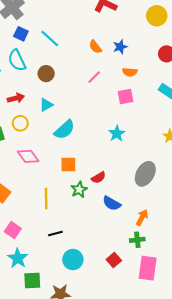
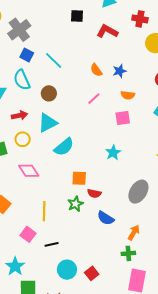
cyan triangle: (46, 105) -> (48, 123), size x1.5
orange square: (68, 165) -> (79, 178), moved
red semicircle: (99, 178) -> (94, 193), turned 40
pink square: (13, 230) -> (28, 234), moved
red square: (114, 260) -> (92, 273), moved

